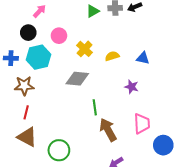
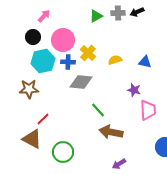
pink circle: (59, 36) -> (63, 40), size x1.5
blue cross: (11, 58) -> (68, 62), moved
green line: (95, 107) -> (98, 110), turned -35
red line: (26, 112) -> (43, 119), moved, turned 32
pink trapezoid: (142, 124) -> (148, 110), moved
brown arrow: (108, 130) -> (111, 132), turned -50

